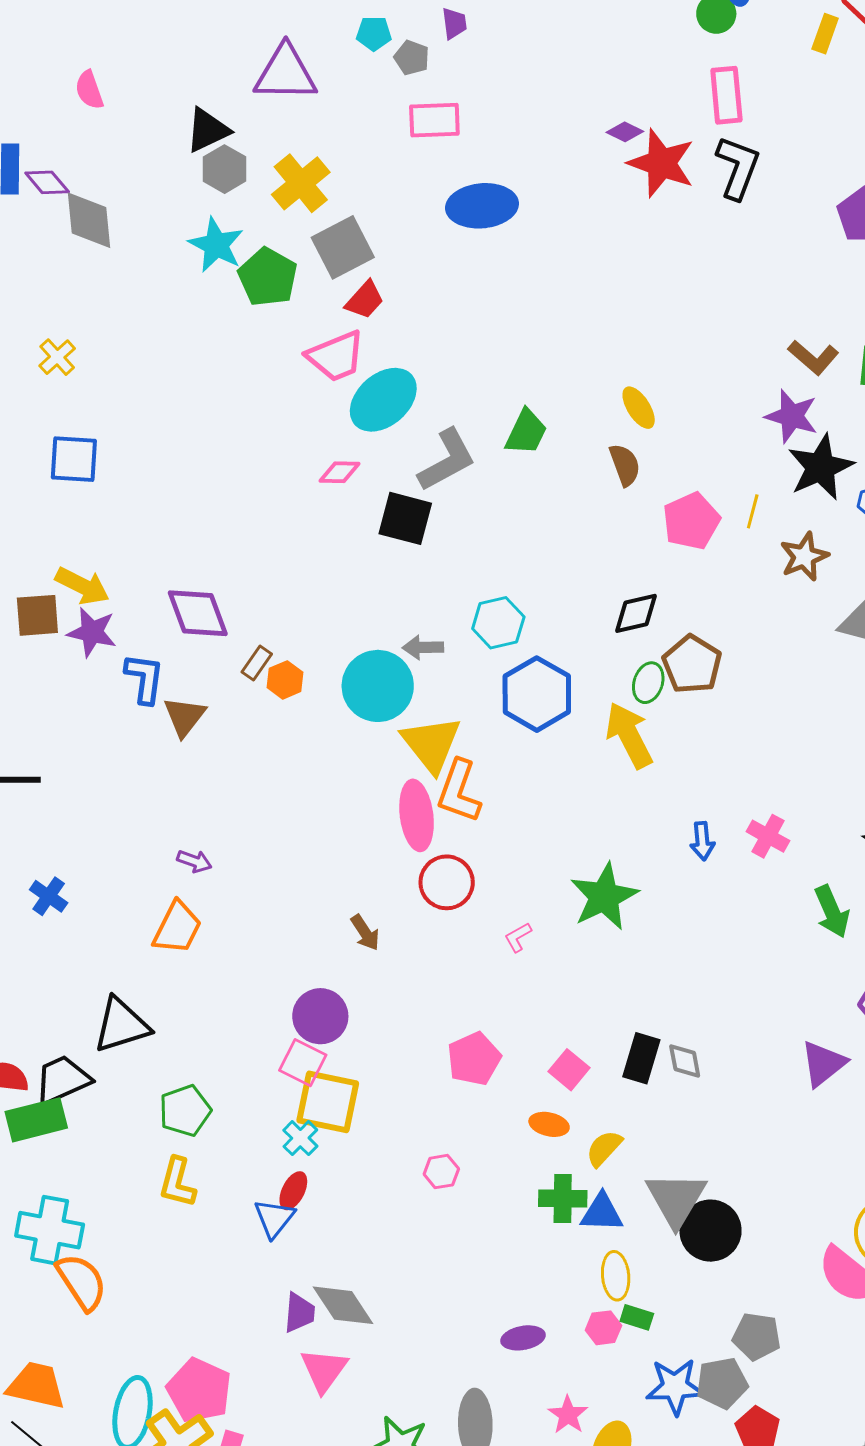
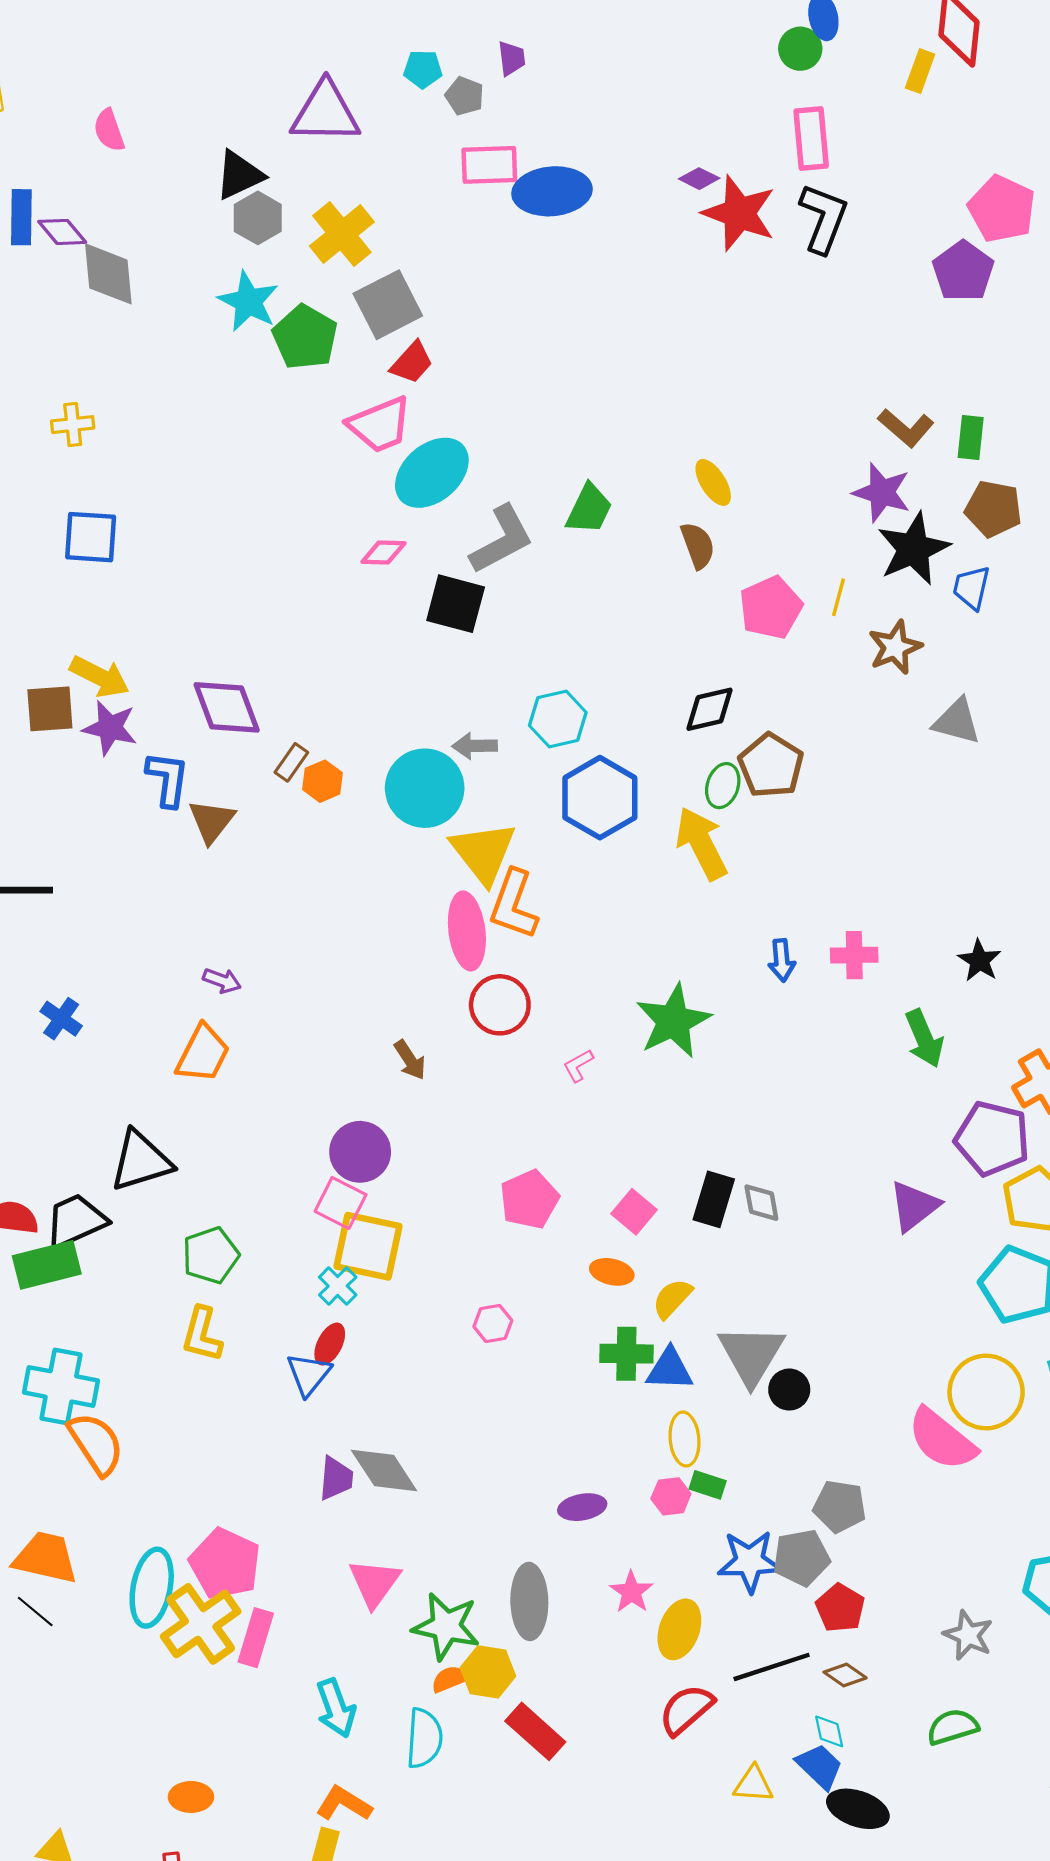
blue ellipse: (482, 206) -> (552, 191), moved
yellow cross: (57, 357) -> (73, 425), turned 36
pink cross: (768, 836) -> (854, 955), turned -30
black circle: (710, 1231) -> (789, 1390), size x0.6
pink triangle: (324, 1370) -> (374, 1583), moved

